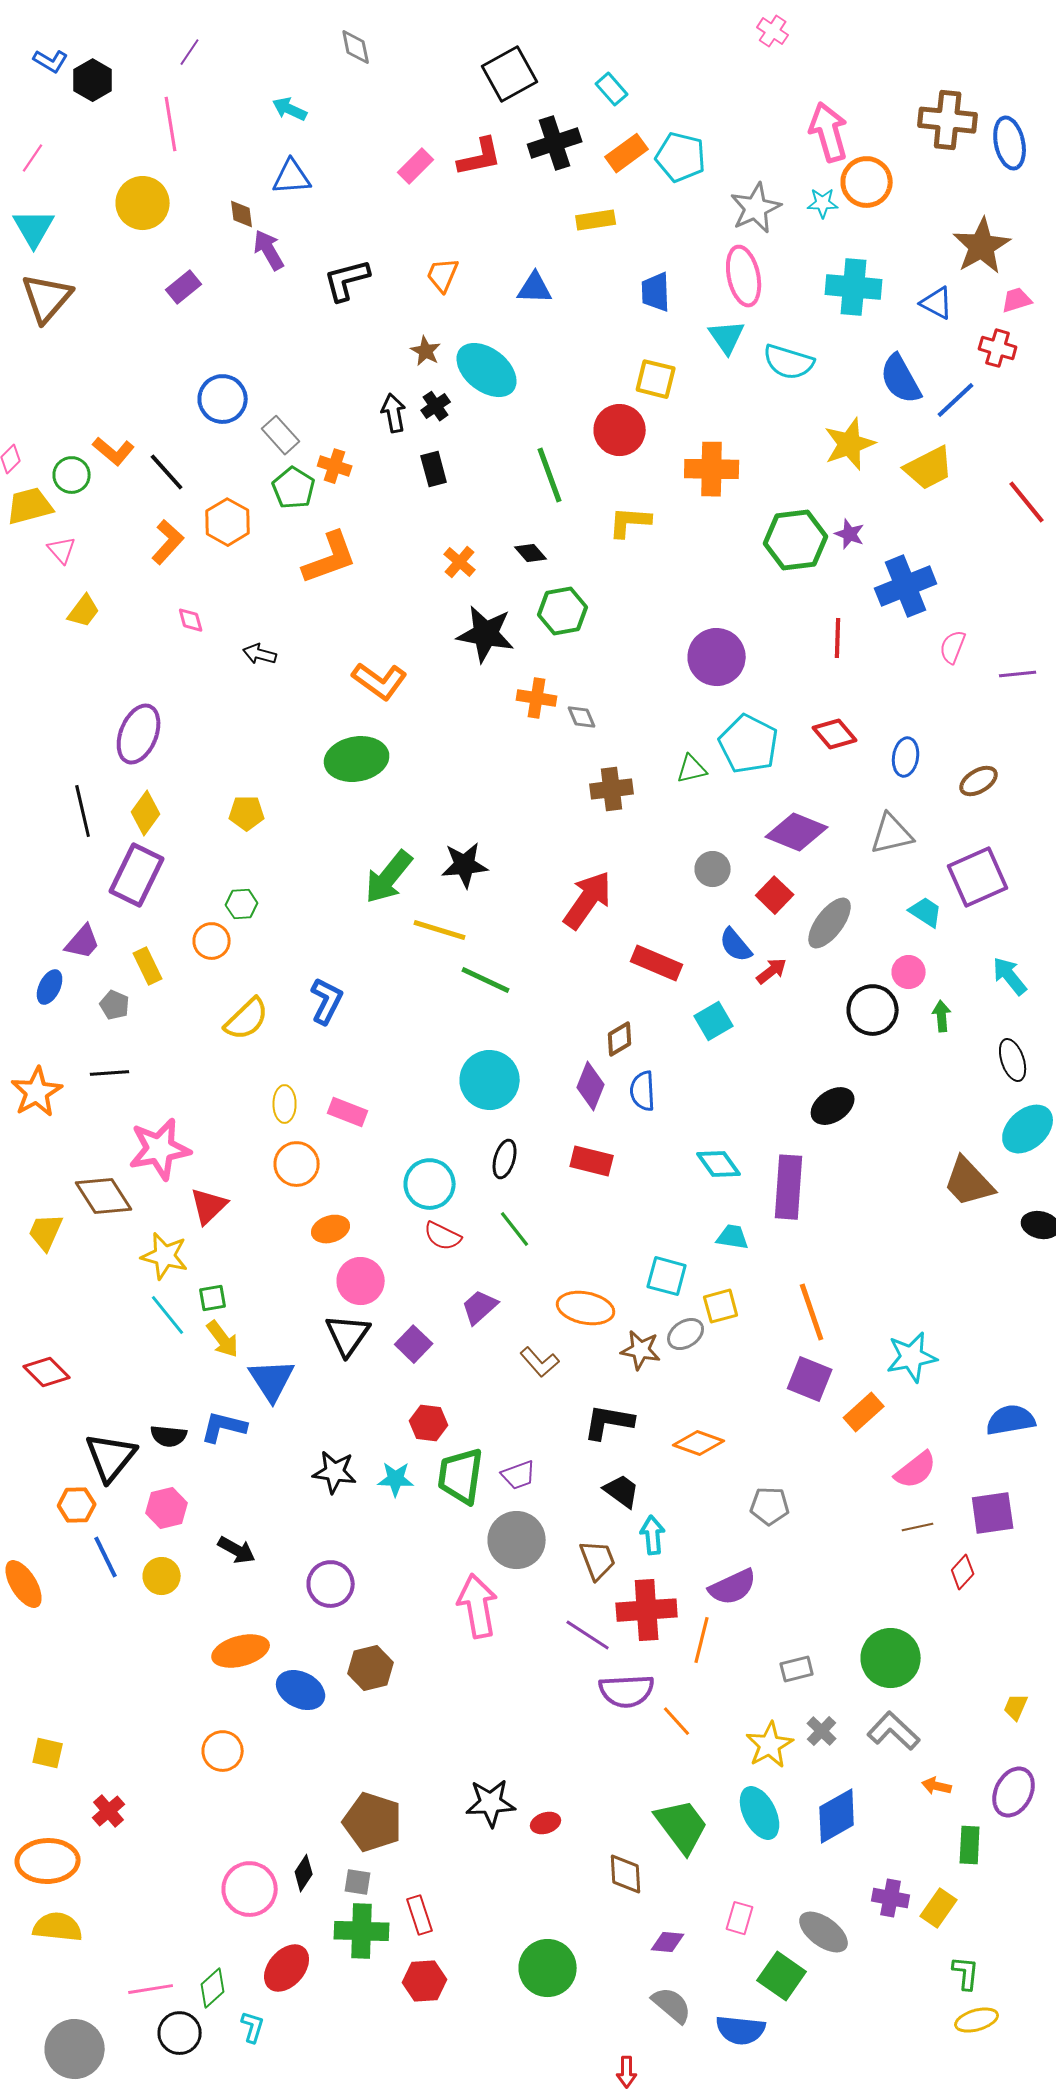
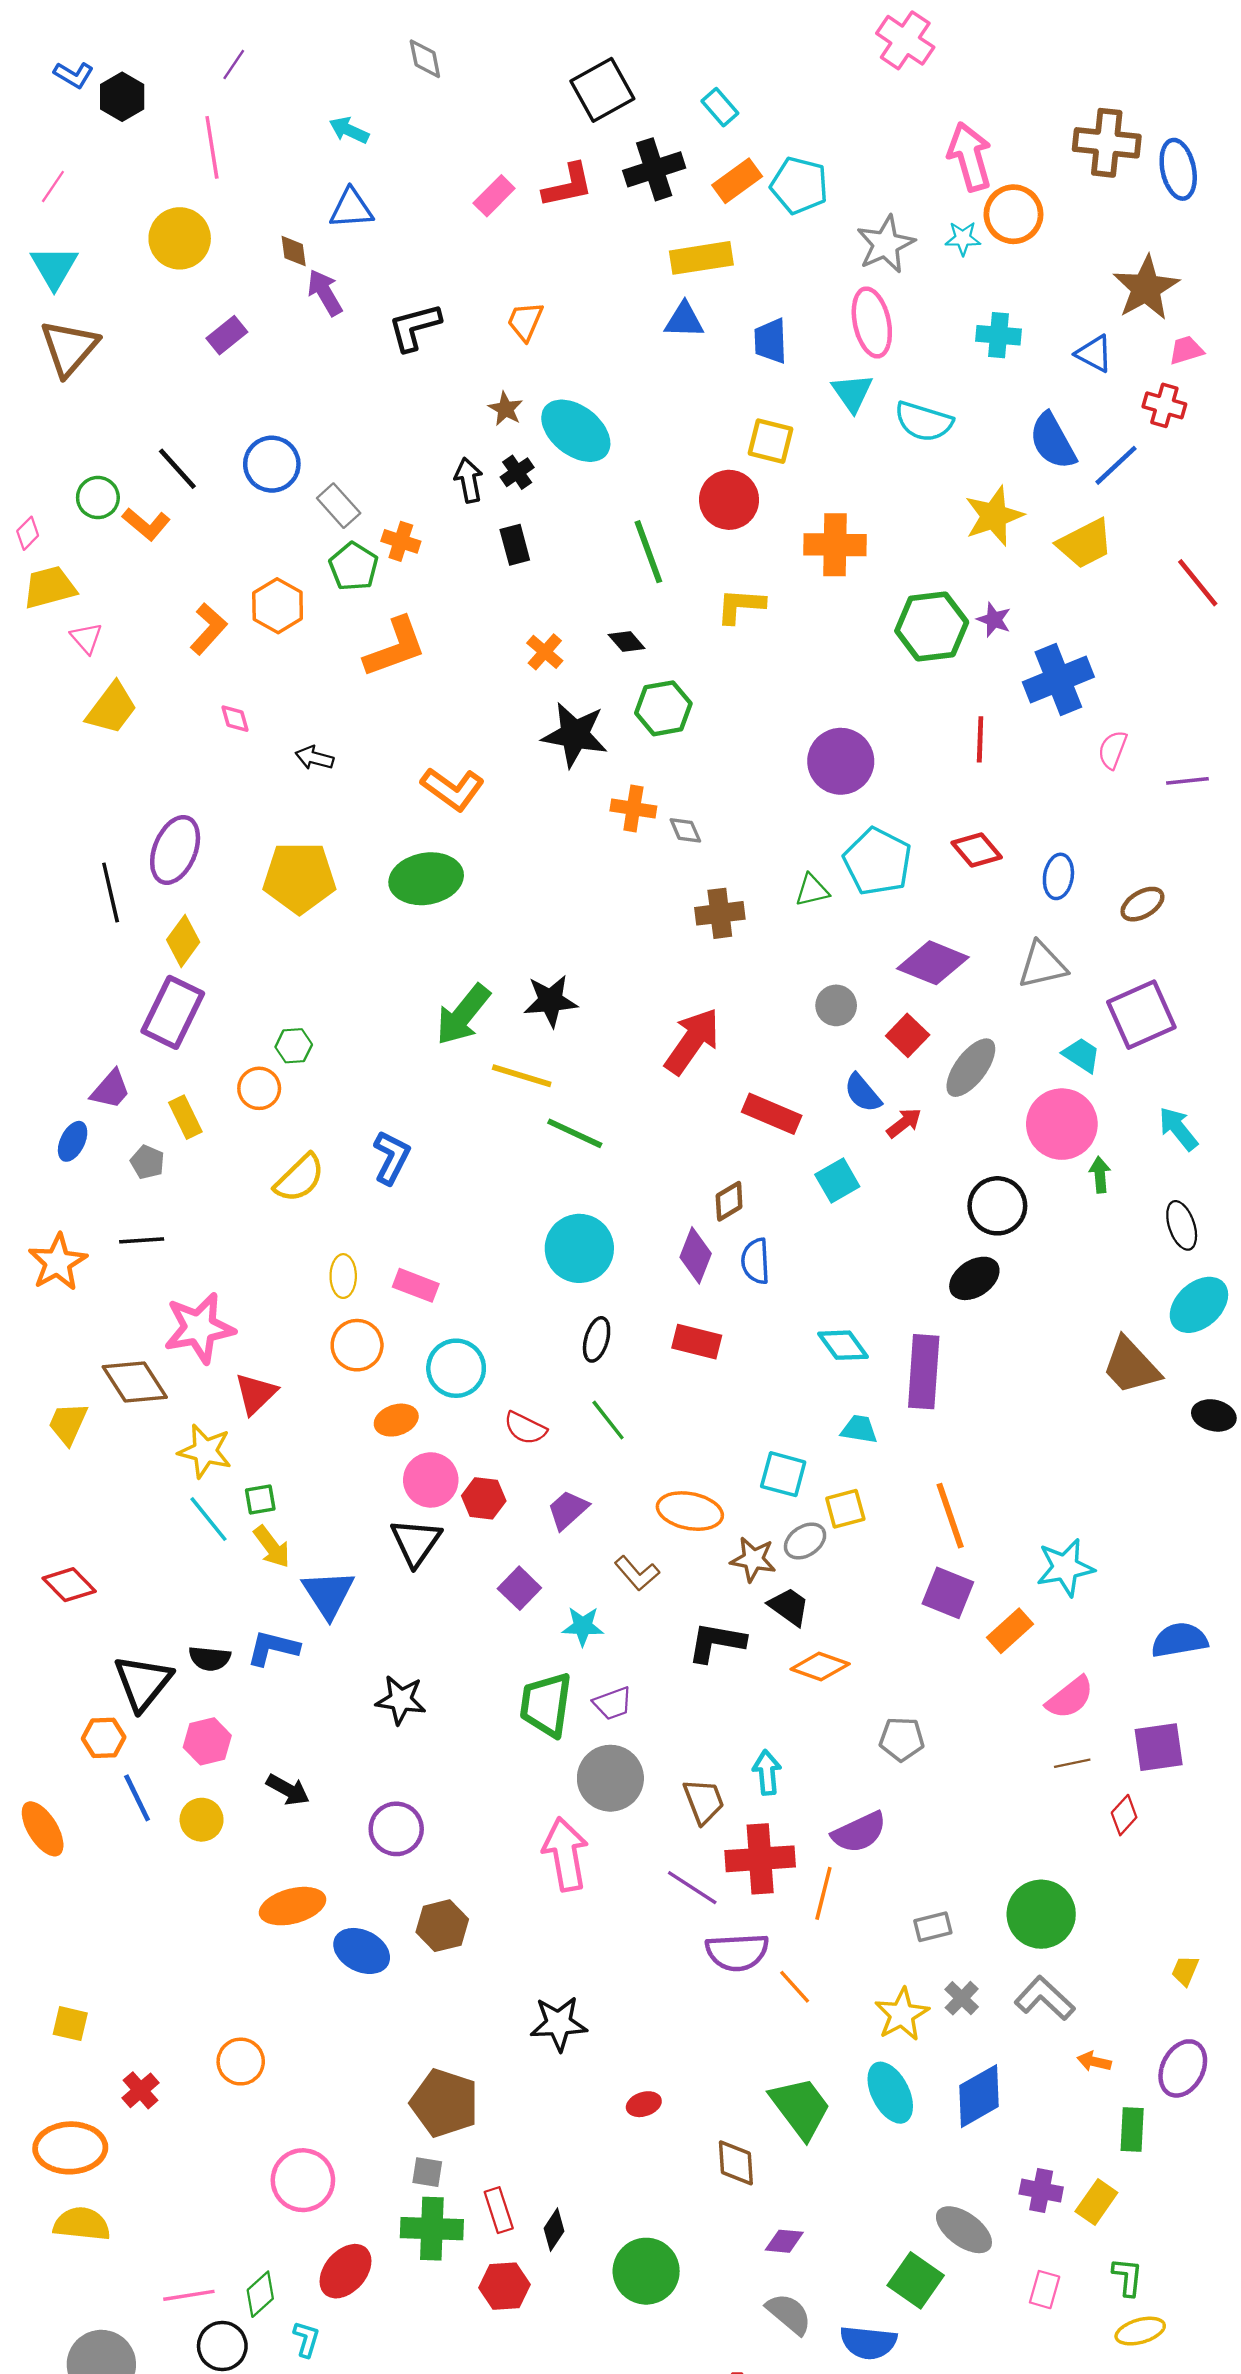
pink cross: (773, 31) -> (905, 40), size x1.6
yellow rectangle: (596, 220) -> (701, 258), size x1.4
cyan cross: (854, 287) -> (999, 335), size x0.7
blue triangle: (535, 288) -> (684, 320), moved
black line: (167, 472) -> (177, 469), moved
green circle: (72, 475) -> (98, 498), moved
yellow trapezoid: (84, 611) -> (112, 708), size x1.4
black line: (83, 811) -> (111, 893), moved
yellow pentagon: (247, 813) -> (299, 878), moved, size x1.8
pink circle: (909, 972) -> (1062, 1124), size x1.8
black circle: (873, 1010) -> (997, 1206), moved
cyan circle: (430, 1184) -> (456, 1368), moved
purple square: (414, 1344) -> (519, 1588), moved
red hexagon: (429, 1423) -> (484, 1498), moved
cyan star: (396, 1479) -> (583, 1626), moved
black trapezoid: (622, 1491) -> (789, 1607), moved
orange circle: (223, 1751) -> (241, 2062), moved
black star: (491, 1803) -> (559, 2024), moved
black diamond: (304, 1873) -> (554, 2230), moved
pink rectangle: (740, 1918) -> (1045, 2290), moved

